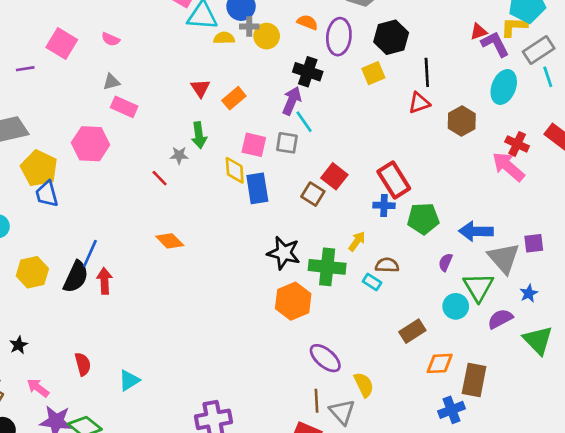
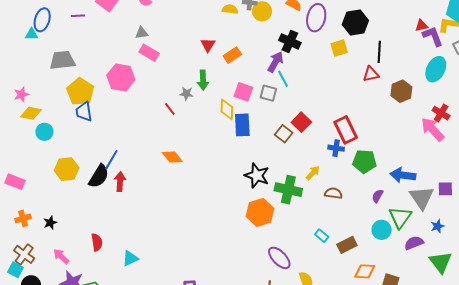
cyan rectangle: (372, 282) -> (322, 236), moved

